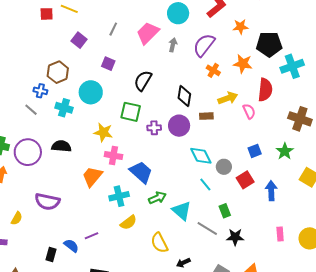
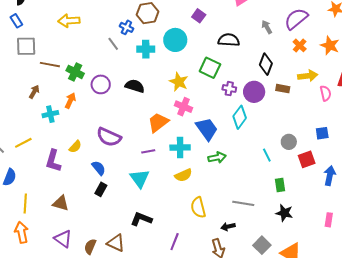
gray arrow: (173, 45) -> (267, 27), moved, turned -56
black semicircle: (143, 81) -> (229, 40), turned 50
cyan cross: (64, 108) -> (146, 49), turned -30
purple circle: (28, 152) -> (101, 84), size x0.7
cyan diamond: (201, 156) -> (240, 117), moved, turned 50
cyan triangle: (182, 211) -> (140, 178), moved
gray line: (207, 228) -> (243, 203), moved, turned -35
purple line: (91, 236) -> (148, 151), moved
yellow semicircle: (159, 243) -> (198, 207), moved
blue semicircle: (71, 246) -> (99, 168), moved

